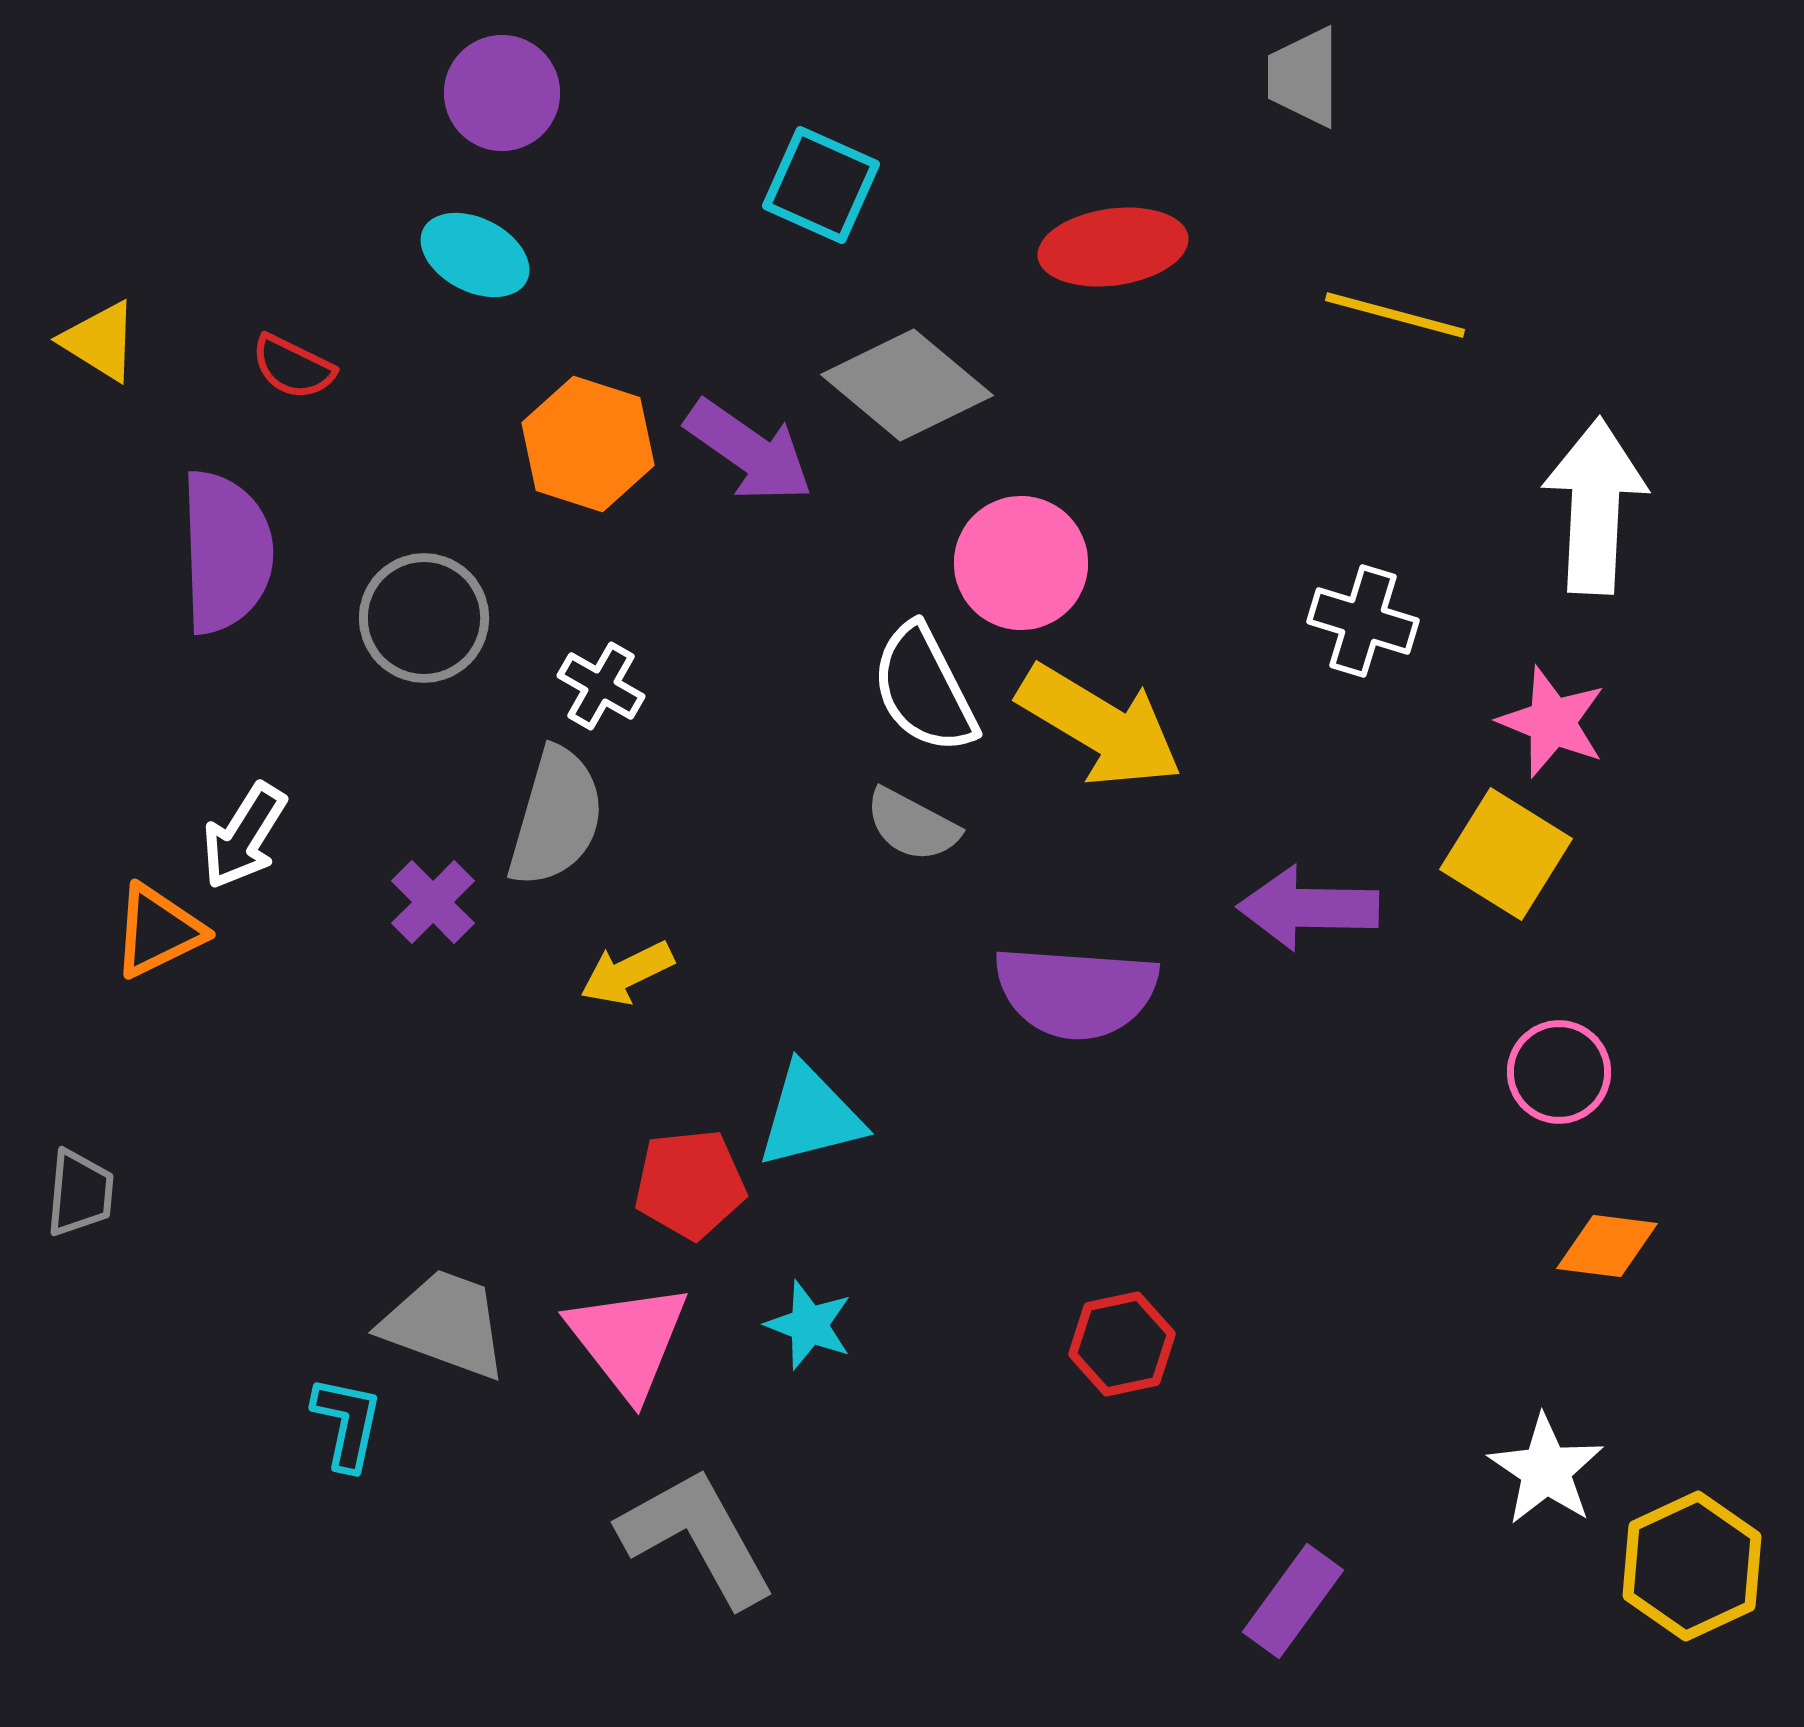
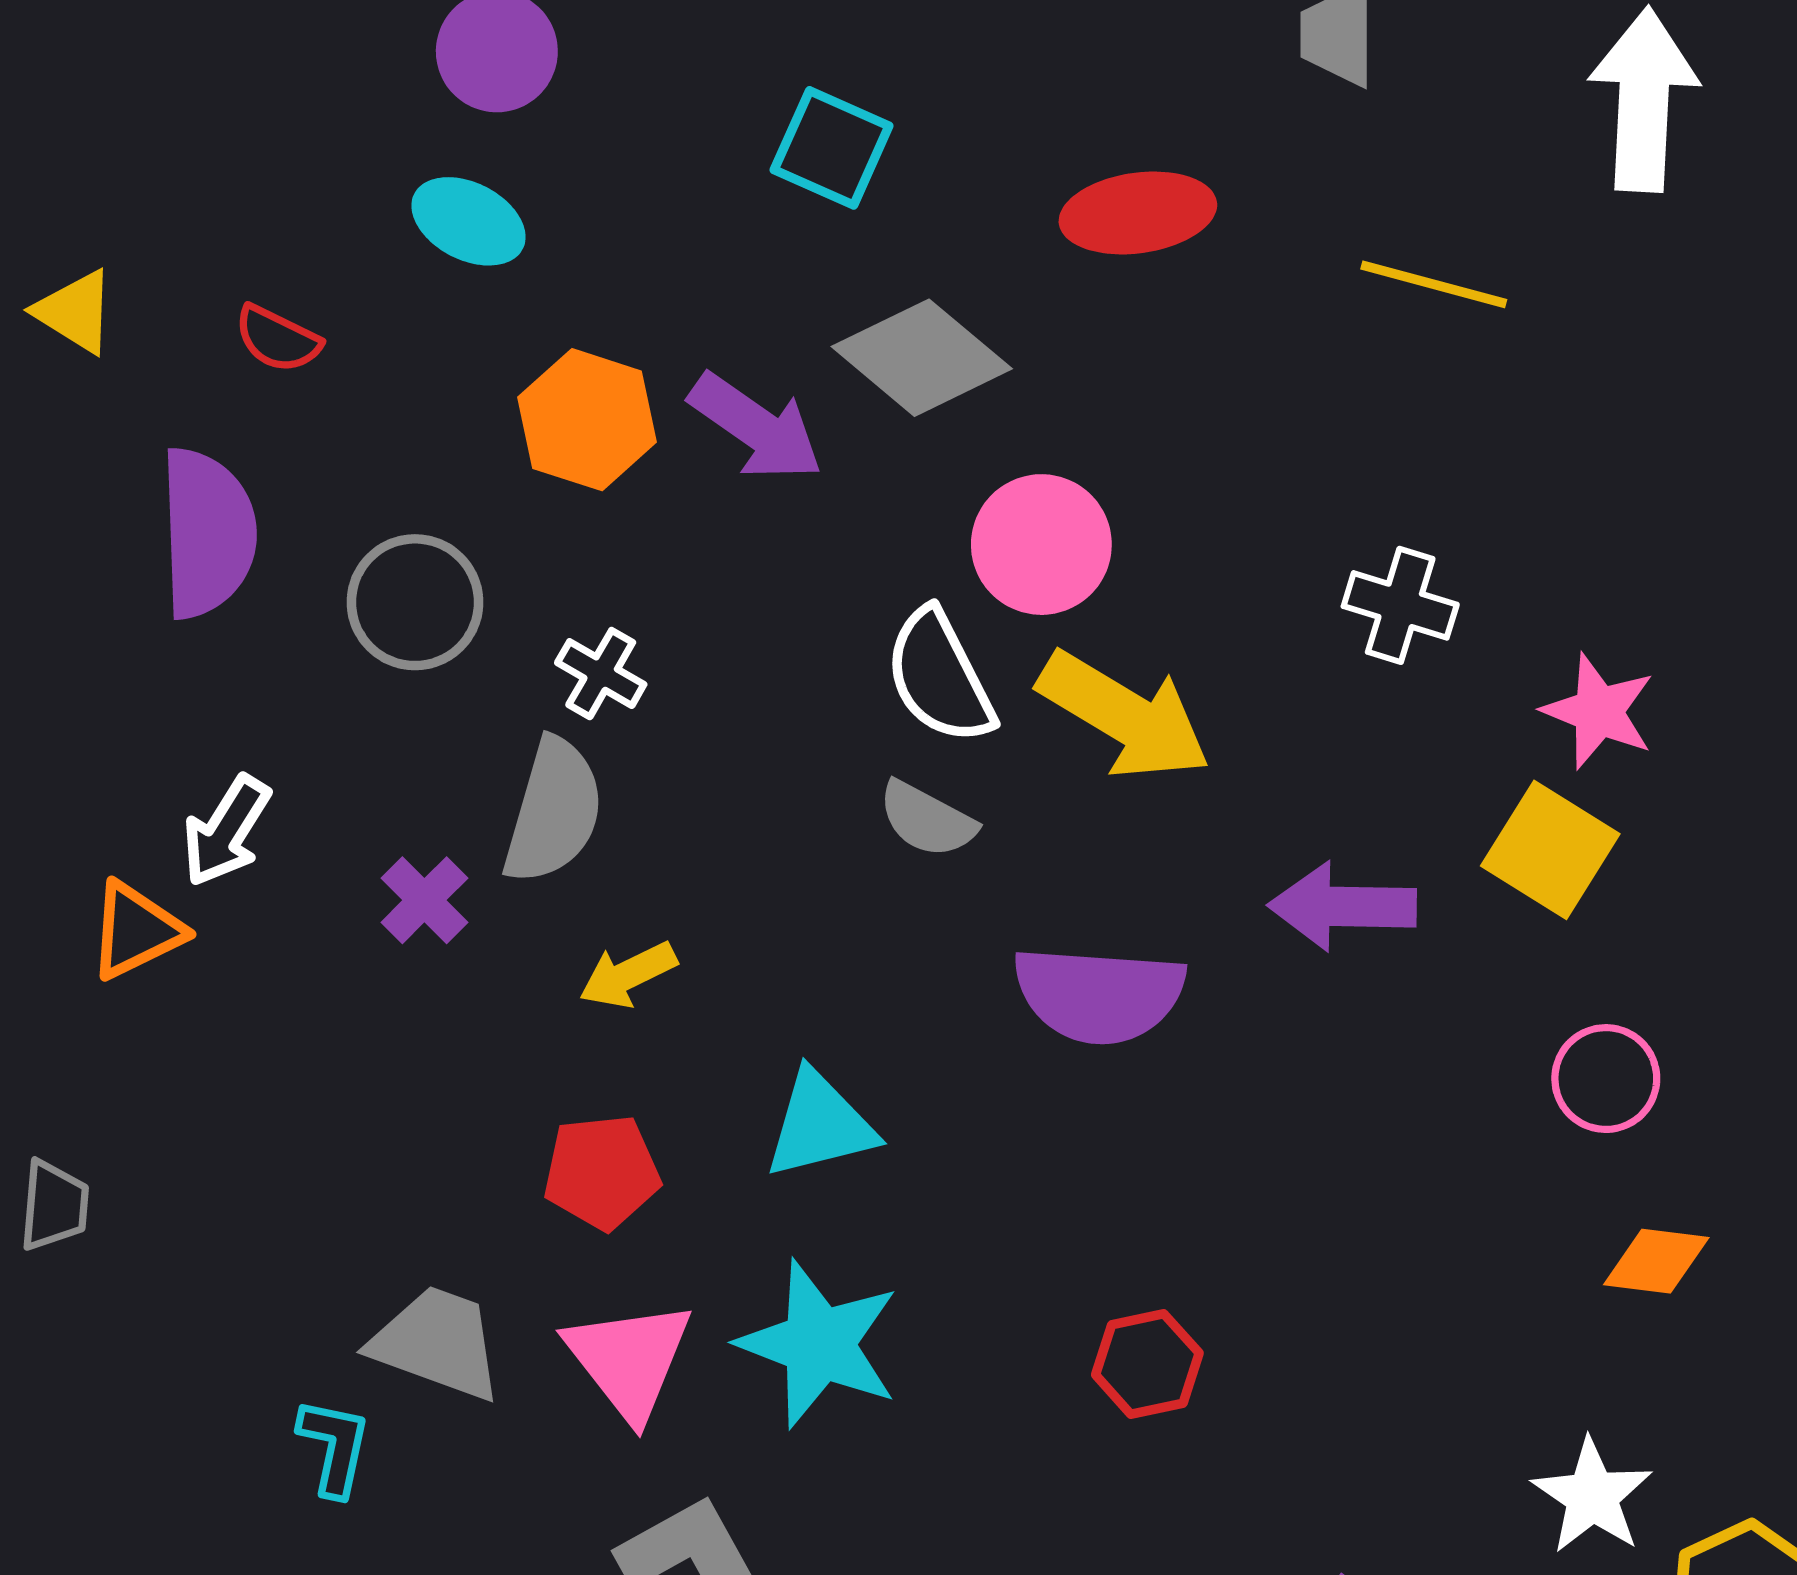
white arrow: (1595, 506) -> (1644, 100), moved
red pentagon: (690, 1184) -> (602, 1172), moved
cyan star: (809, 1325) -> (819, 1344), size x1.8

